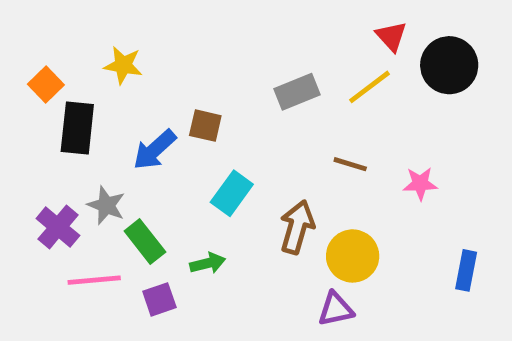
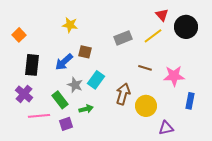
yellow star: (123, 65) -> (70, 25), moved
black rectangle: (77, 128) -> (32, 65), moved
pink star: (420, 184) -> (174, 76), size x1.5
gray star: (106, 205) -> (75, 85), moved
blue rectangle: (466, 270) -> (190, 101), moved
purple triangle: (336, 309) -> (166, 128), moved

